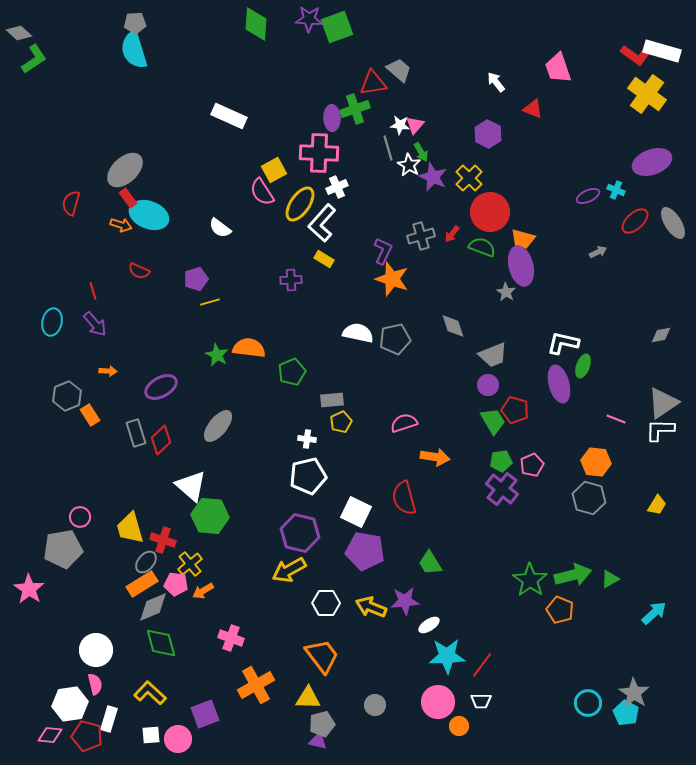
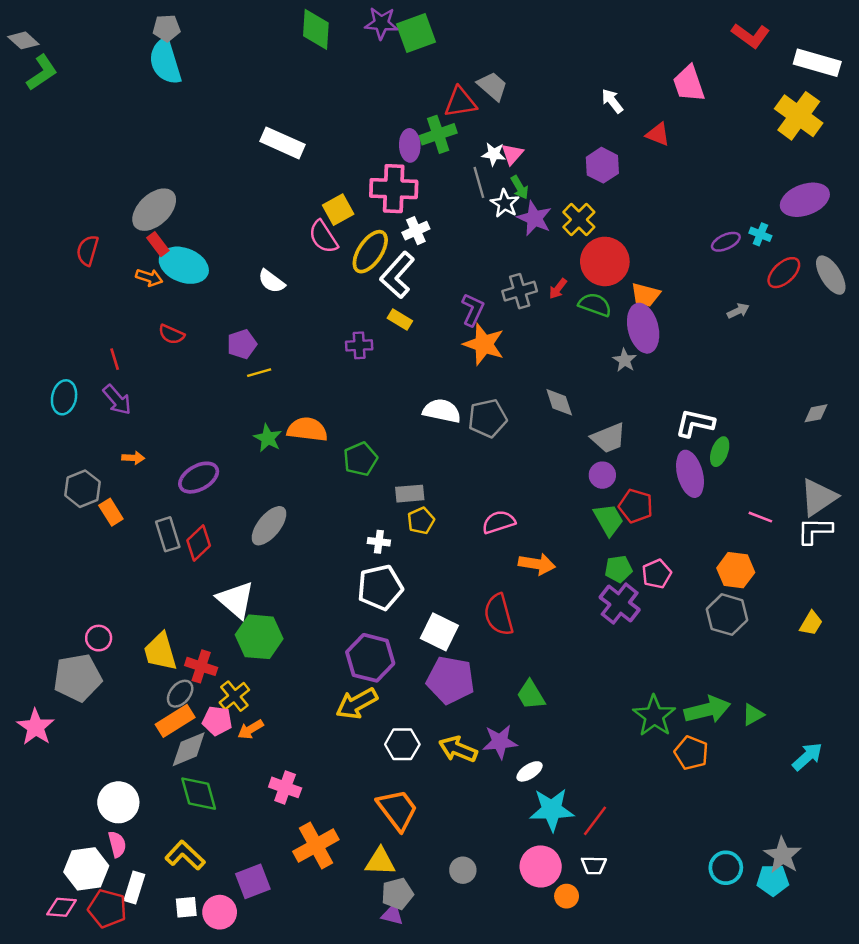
red L-shape: (636, 55) -> (751, 36), moved
cyan pentagon: (626, 713) -> (773, 880), turned -30

